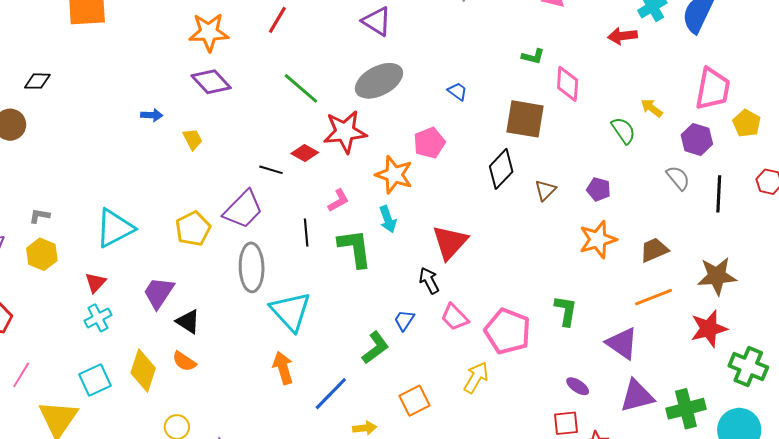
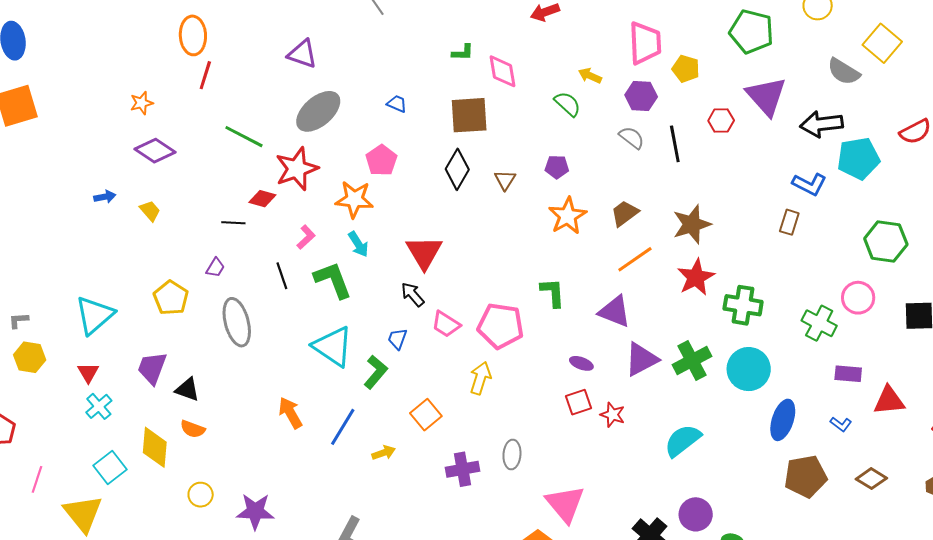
orange star: (209, 32) -> (142, 103), size x0.6
purple trapezoid: (243, 209) -> (215, 268), size x0.5
cyan triangle: (290, 311) -> (333, 347), moved

